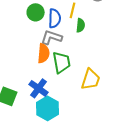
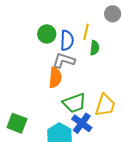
green trapezoid: (62, 62) -> (74, 103), moved, turned 80
blue cross: (39, 88) -> (82, 123), moved

